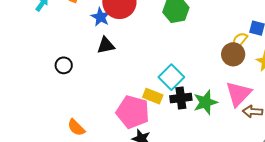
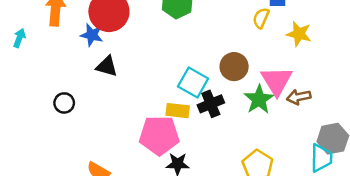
black triangle: (106, 45) -> (107, 66), turned 42
brown circle: (233, 54) -> (234, 67), moved
green star: (205, 102) -> (259, 99), moved

